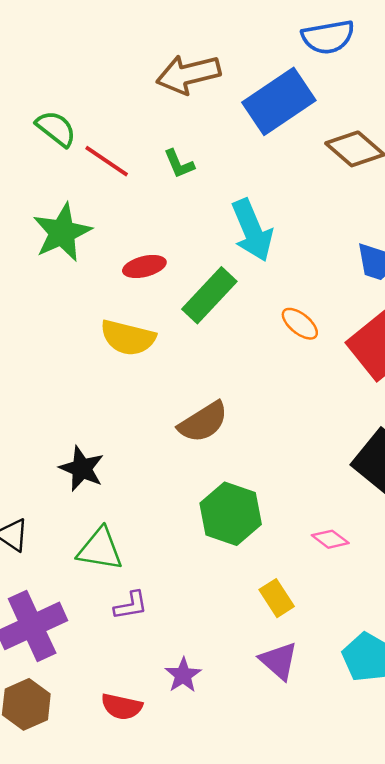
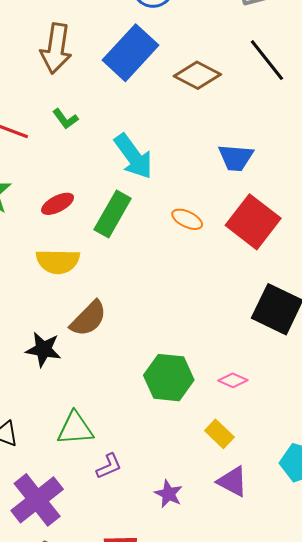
brown arrow: (188, 74) -> (56, 48), turned -54
brown semicircle: (203, 422) -> (88, 319), moved
black star: (82, 469) -> (43, 349), moved
pink diamond: (330, 539) -> (233, 380), moved
purple star: (183, 675) -> (169, 494), moved

